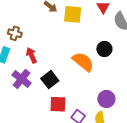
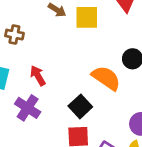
brown cross: (15, 33) -> (14, 35), moved
black square: (50, 80) -> (80, 106), moved

